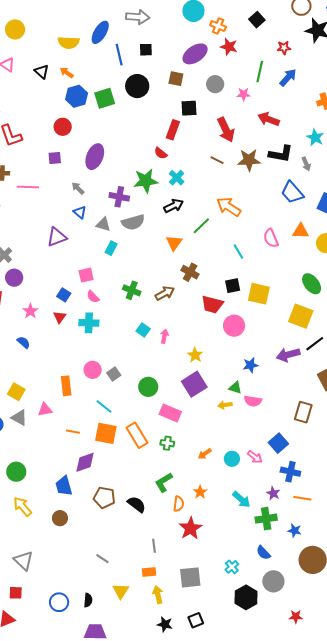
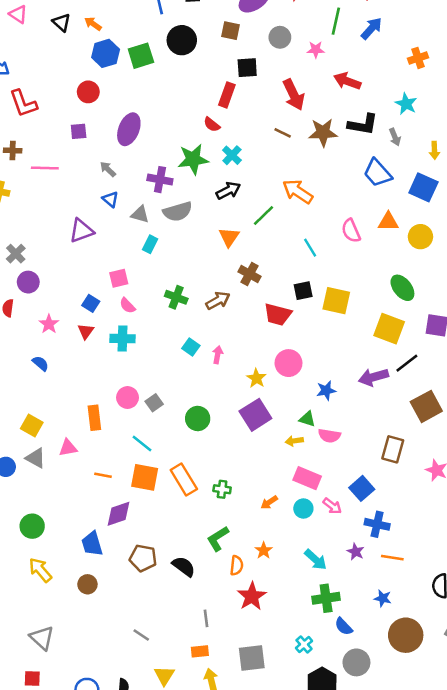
pink circle: (234, 326) -> (289, 363), moved
pink rectangle: (170, 413) -> (307, 478), moved
green cross: (266, 519) -> (326, 598), moved

